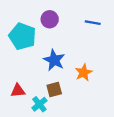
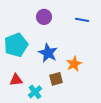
cyan pentagon: (22, 36) -> (16, 45), moved, turned 30
brown square: (54, 90) -> (56, 79), moved

